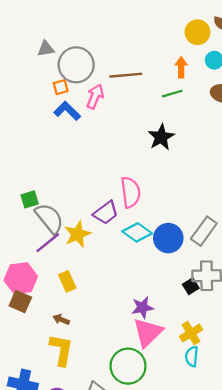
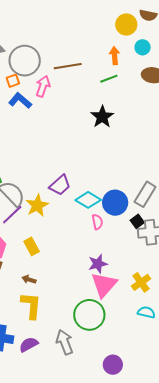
pink semicircle: (131, 192) -> (97, 222), moved, size x0.6
black square: (191, 286) -> (137, 221), moved
cyan semicircle: (192, 356) -> (146, 312), moved, turned 102

